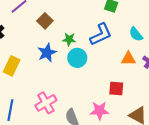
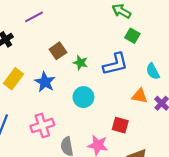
brown square: (45, 21) -> (58, 51), moved
blue star: (47, 53) -> (45, 82), moved, turned -30
cyan circle: (77, 58) -> (83, 97), moved

